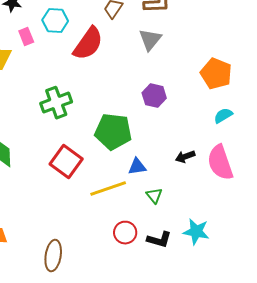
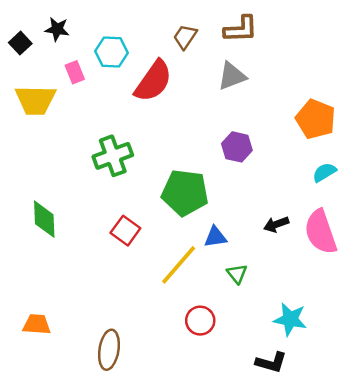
gray triangle: (150, 40) -> (232, 76), turned 30
red square: (66, 162) -> (125, 231), size x0.7
yellow line: (108, 189) -> (179, 265), turned -30
black L-shape: (159, 240) -> (271, 362), moved

